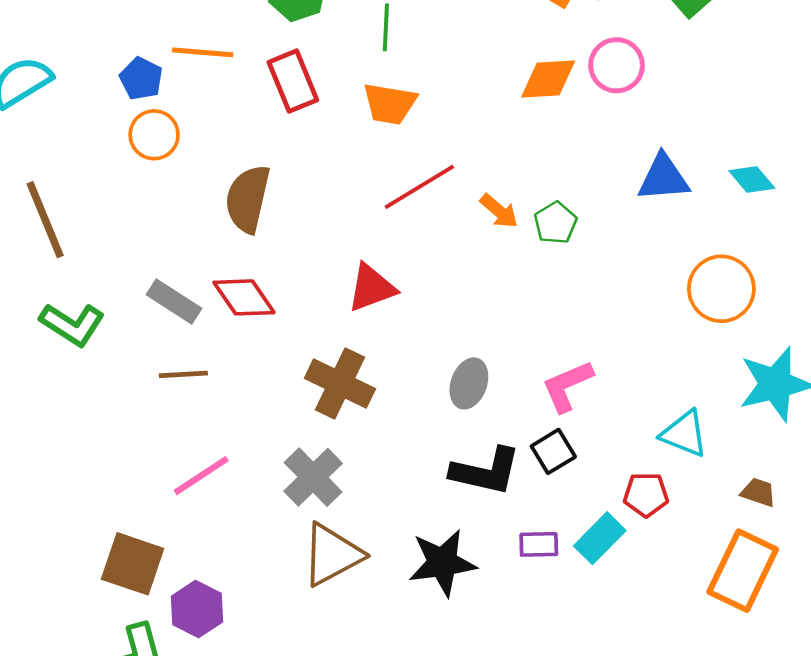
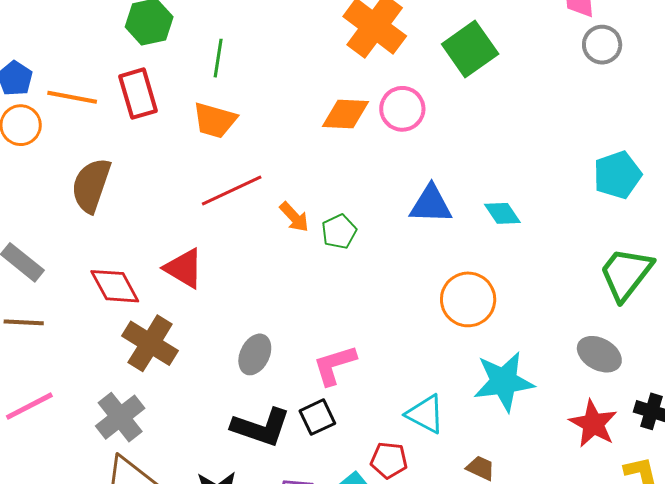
orange line: (203, 52) -> (72, 97), moved
red triangle: (371, 288) -> (184, 268), turned 45
red diamond: (244, 297) -> (115, 286), moved

